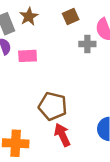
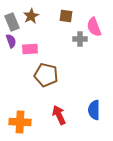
brown square: (71, 16) -> (66, 16), turned 32
brown pentagon: (53, 106) -> (46, 75), moved

